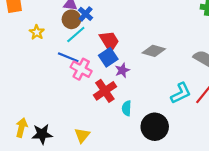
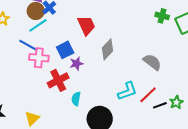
red trapezoid: (109, 41) -> (86, 25), moved
gray diamond: (154, 51) -> (107, 49), turned -70
pink cross: (81, 69) -> (39, 58), turned -30

